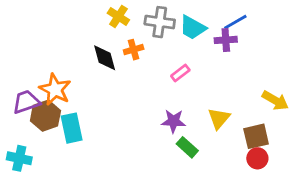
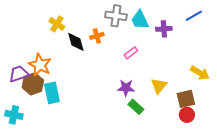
yellow cross: (118, 17) -> (57, 24), moved
blue line: (235, 22) -> (194, 16), moved
cyan trapezoid: (193, 28) -> (140, 20), turned 35

